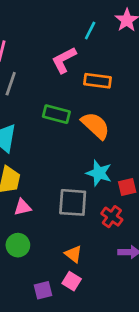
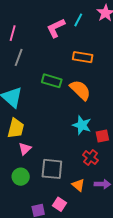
pink L-shape: (64, 60) -> (56, 28), moved
gray square: (73, 202) -> (52, 169), moved
pink triangle: (23, 207) -> (25, 149), turned -32
orange triangle: (73, 254) -> (78, 185), moved

